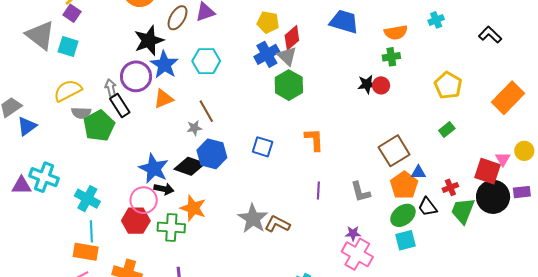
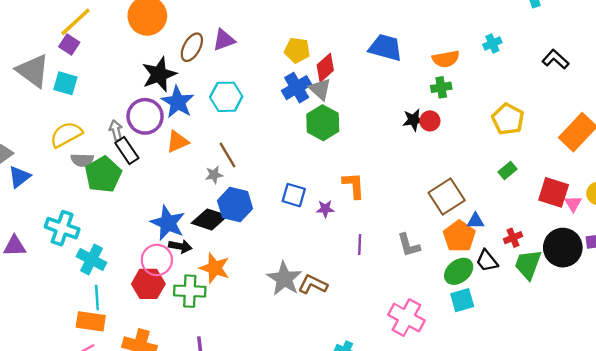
red square: (487, 171) -> (554, 192), moved
cyan cross: (44, 177) -> (62, 228), moved
purple star: (353, 233) -> (325, 209), moved

